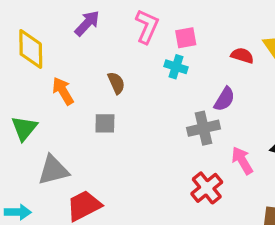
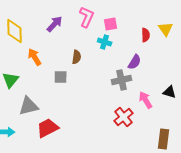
purple arrow: (87, 23) -> (55, 24), moved
red semicircle: (242, 55) -> (146, 35), turned 72
brown semicircle: (116, 83) -> (77, 57), moved, turned 32

